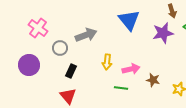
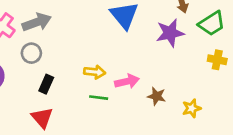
gray arrow: (86, 35) -> (37, 22), moved
yellow arrow: (107, 62) -> (95, 72), turned -91
green line: (121, 88) -> (99, 98), moved

